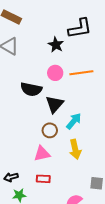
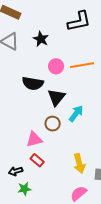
black star: (56, 45) -> (41, 39), moved
yellow arrow: (75, 149) -> (79, 163), moved
pink triangle: (42, 154) -> (34, 139), moved
red rectangle: (43, 179) -> (37, 160), moved, turned 40

